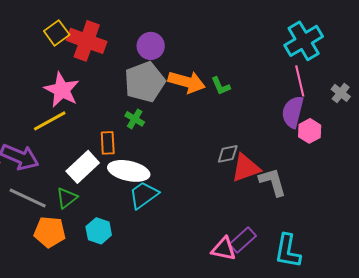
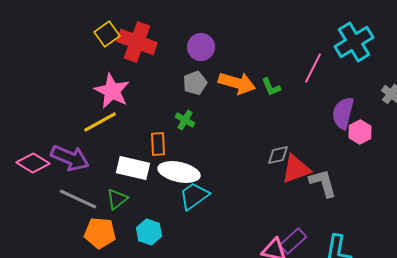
pink line: (300, 81) -> (313, 68), moved, turned 40
gray pentagon: (145, 82) -> (195, 83), size x0.6
white rectangle: (83, 167) -> (133, 168), turned 56

